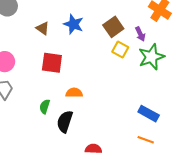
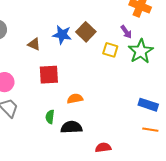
brown square: (113, 27) -> (86, 32), moved
black semicircle: (65, 122) -> (71, 127), turned 80

